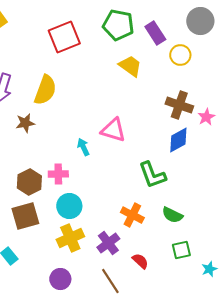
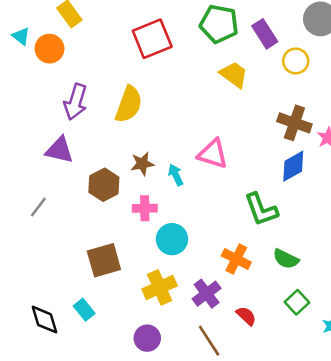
brown star: (25, 123) -> (142, 164), moved
brown hexagon: (29, 182) -> (104, 185), moved
cyan circle: (69, 206) -> (172, 239), moved
green square: (181, 250) -> (297, 302), turned -30

